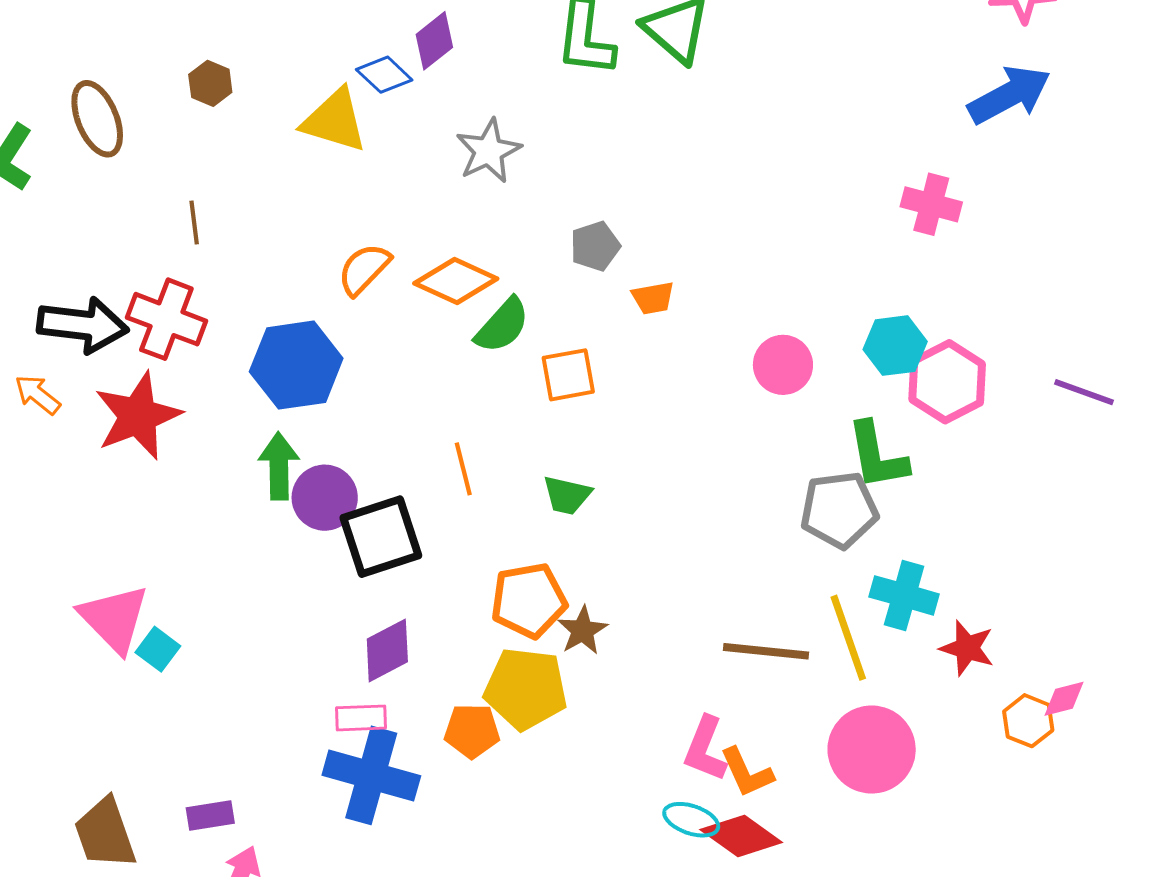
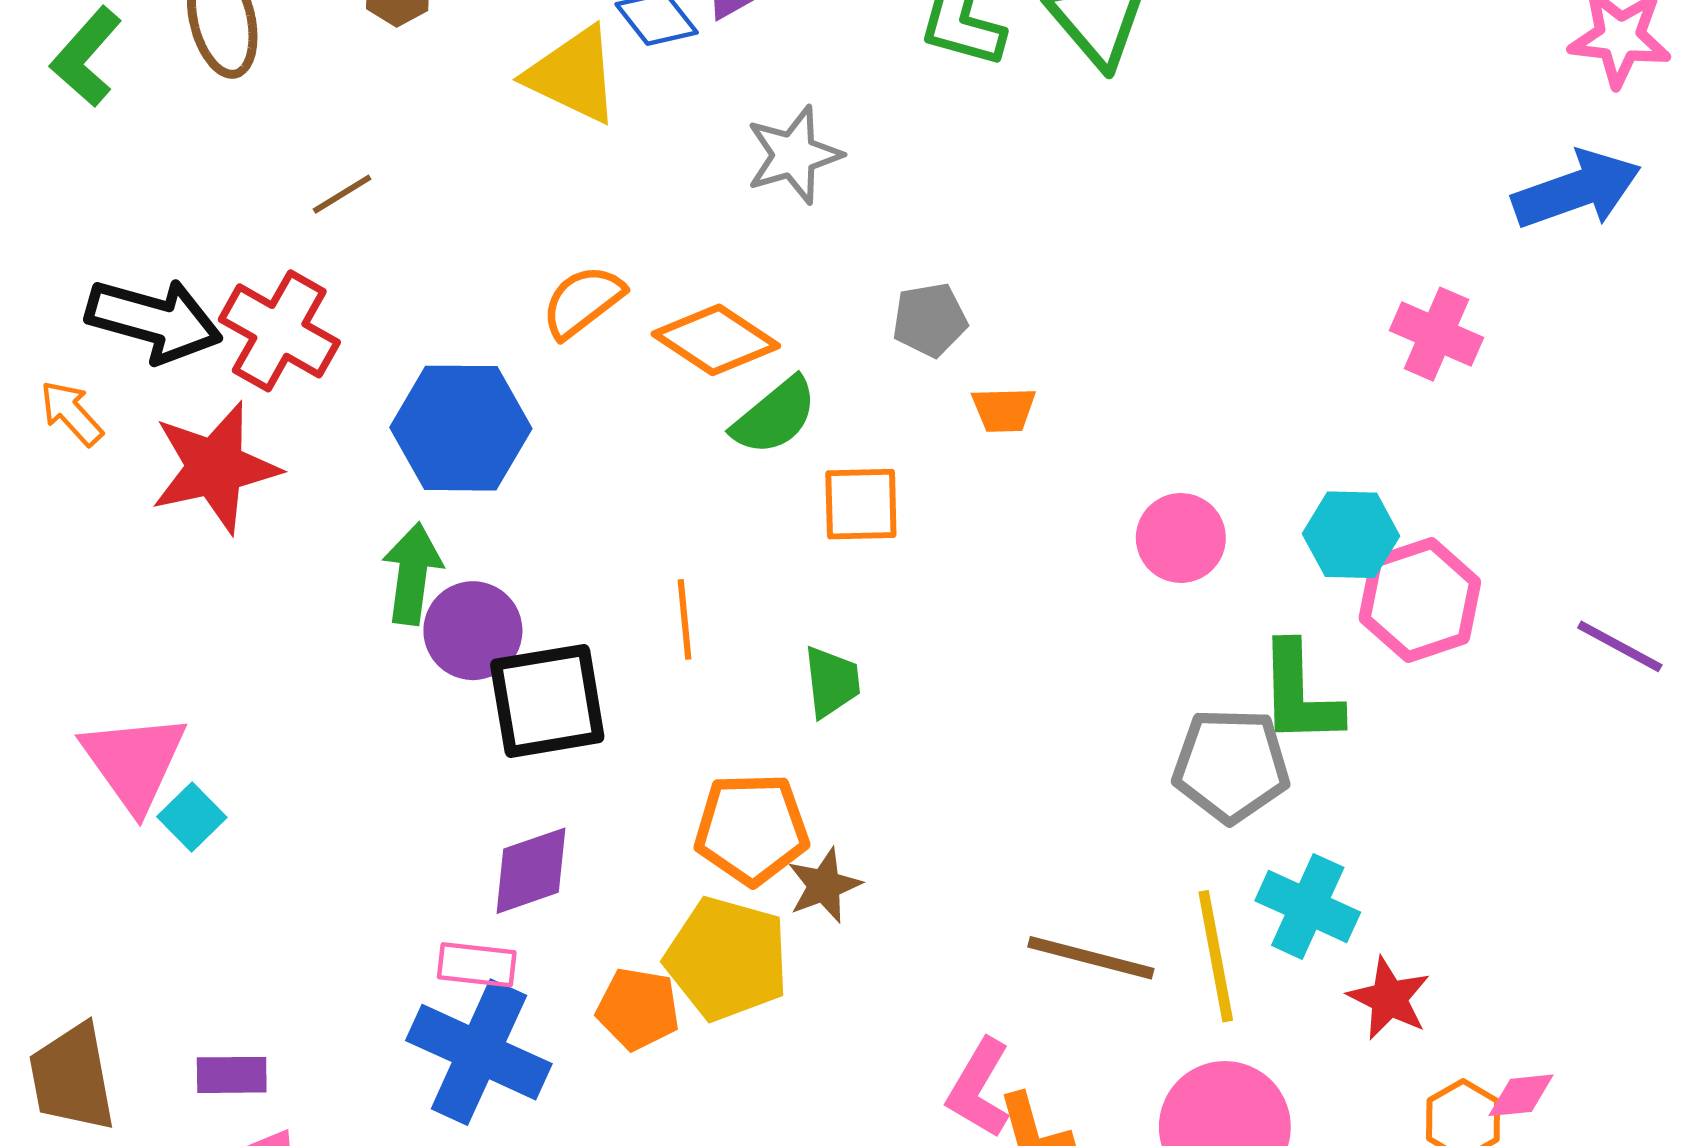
brown line: (194, 223) -> (342, 194), turned 57
green trapezoid: (567, 495) -> (832, 682), turned -118

